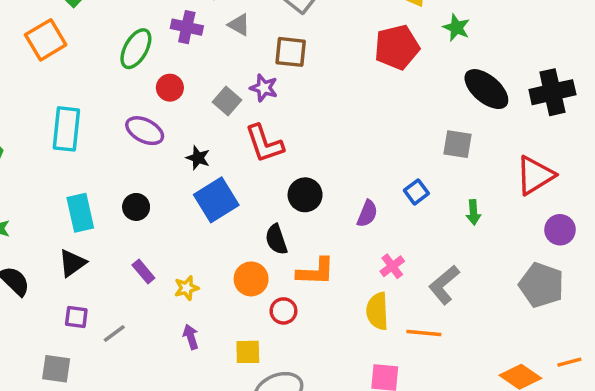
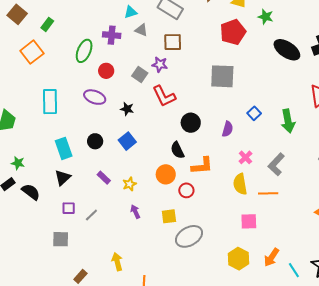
gray square: (457, 144) -> (222, 76), moved, size x1.5
blue square: (216, 200) -> (127, 141), moved, size x0.7
green arrow: (473, 212) -> (288, 121), size x1.6

